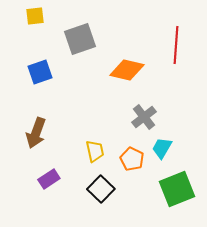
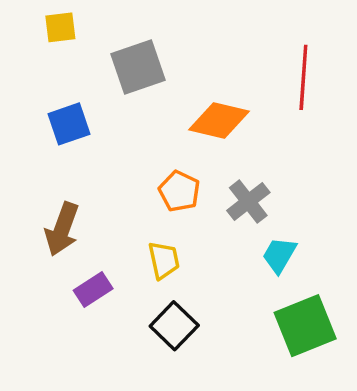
orange pentagon: (132, 159) -> (179, 191), moved
purple rectangle: (49, 179) -> (93, 289), moved

